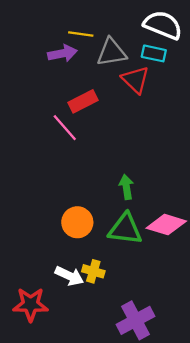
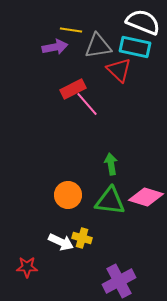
cyan rectangle: (154, 53) -> (135, 47), size x1.4
pink line: (65, 128) -> (87, 104), moved
red star: (31, 304) -> (27, 267), size x0.7

